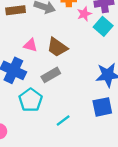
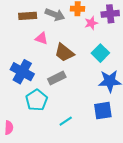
cyan square: (103, 26) -> (100, 53), moved
pink triangle: (30, 45) -> (42, 38), moved

